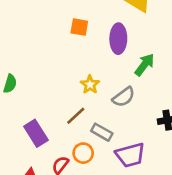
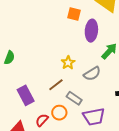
orange square: (79, 27) -> (74, 14), moved

